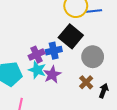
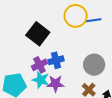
black square: (71, 36) -> (38, 34), moved
purple star: (52, 75) -> (55, 84), turned 30

